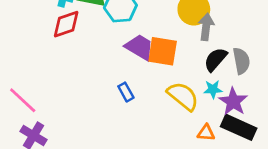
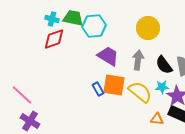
gray arrow: (206, 27) -> (138, 60), moved
orange square: (163, 51) -> (114, 85), moved
black semicircle: (216, 59) -> (164, 65), turned -78

